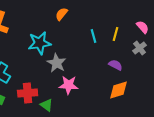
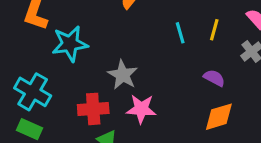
cyan star: (40, 43) -> (70, 44), moved
red cross: (28, 93) -> (93, 109), moved

